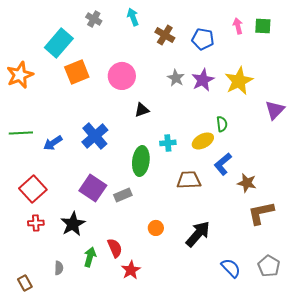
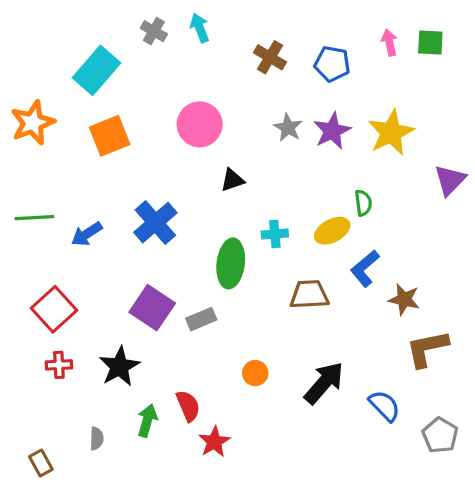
cyan arrow: (133, 17) -> (200, 28), moved
orange square: (77, 72) -> (110, 136), moved
blue semicircle: (231, 268) -> (385, 406), moved

